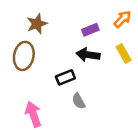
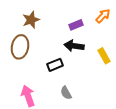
yellow rectangle: (124, 54) -> (104, 56), moved
gray semicircle: (79, 101) -> (66, 93), moved

